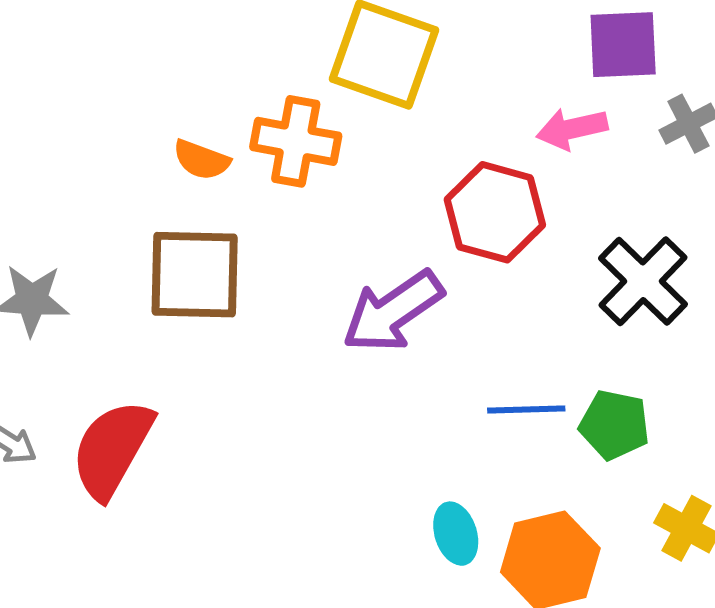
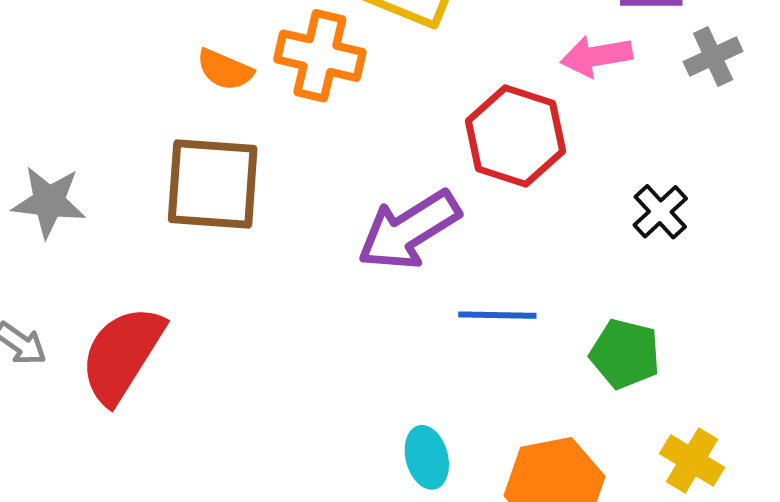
black cross: (643, 281) -> (660, 212), size x0.6
blue line: (526, 410) -> (497, 315), moved
cyan ellipse: (456, 534) -> (427, 457), moved

